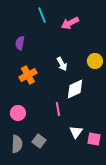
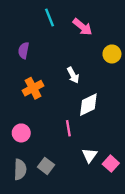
pink arrow: (70, 23) -> (82, 27), turned -114
yellow circle: (95, 61) -> (112, 54), moved
pink square: (94, 139) -> (111, 164), turned 32

